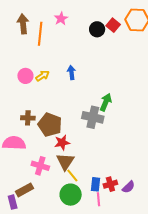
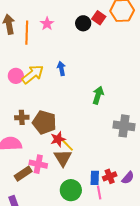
pink star: (61, 19) -> (47, 24), moved
yellow arrow: (42, 76) -> (33, 74), size x1.6
gray cross: (93, 117) -> (124, 126), moved
yellow line: (72, 176) -> (68, 145), moved
brown rectangle: (24, 190) -> (23, 174), moved

